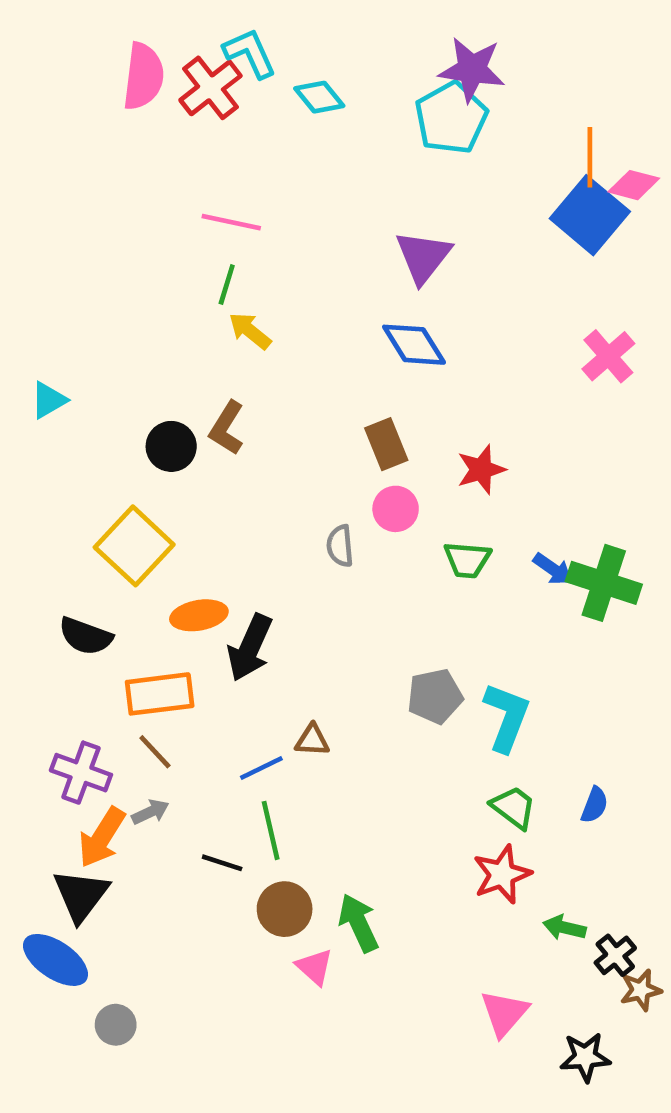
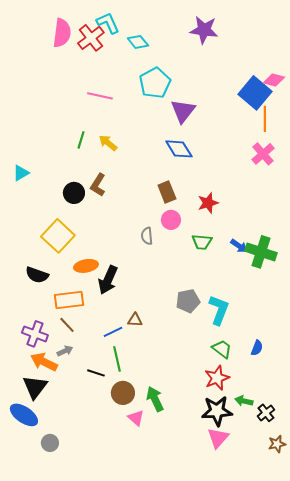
cyan pentagon: (451, 118) -> (155, 83), moved
orange line: (590, 157) -> (265, 119), moved
green line: (227, 285) -> (81, 140), moved
orange arrow: (102, 837) -> (44, 362), turned 84
brown star: (641, 990) -> (277, 444), moved
black star: (585, 1057) -> (217, 411), moved, size x1.4

